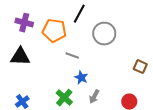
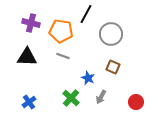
gray line: (72, 56) -> (63, 56), moved
brown square: (140, 67) -> (113, 67), moved

